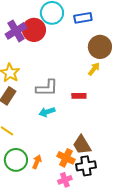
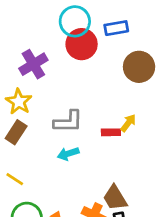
red circle: (34, 30) -> (82, 44), moved
purple cross: (16, 31) -> (33, 64), moved
yellow arrow: (94, 69) -> (128, 123), moved

